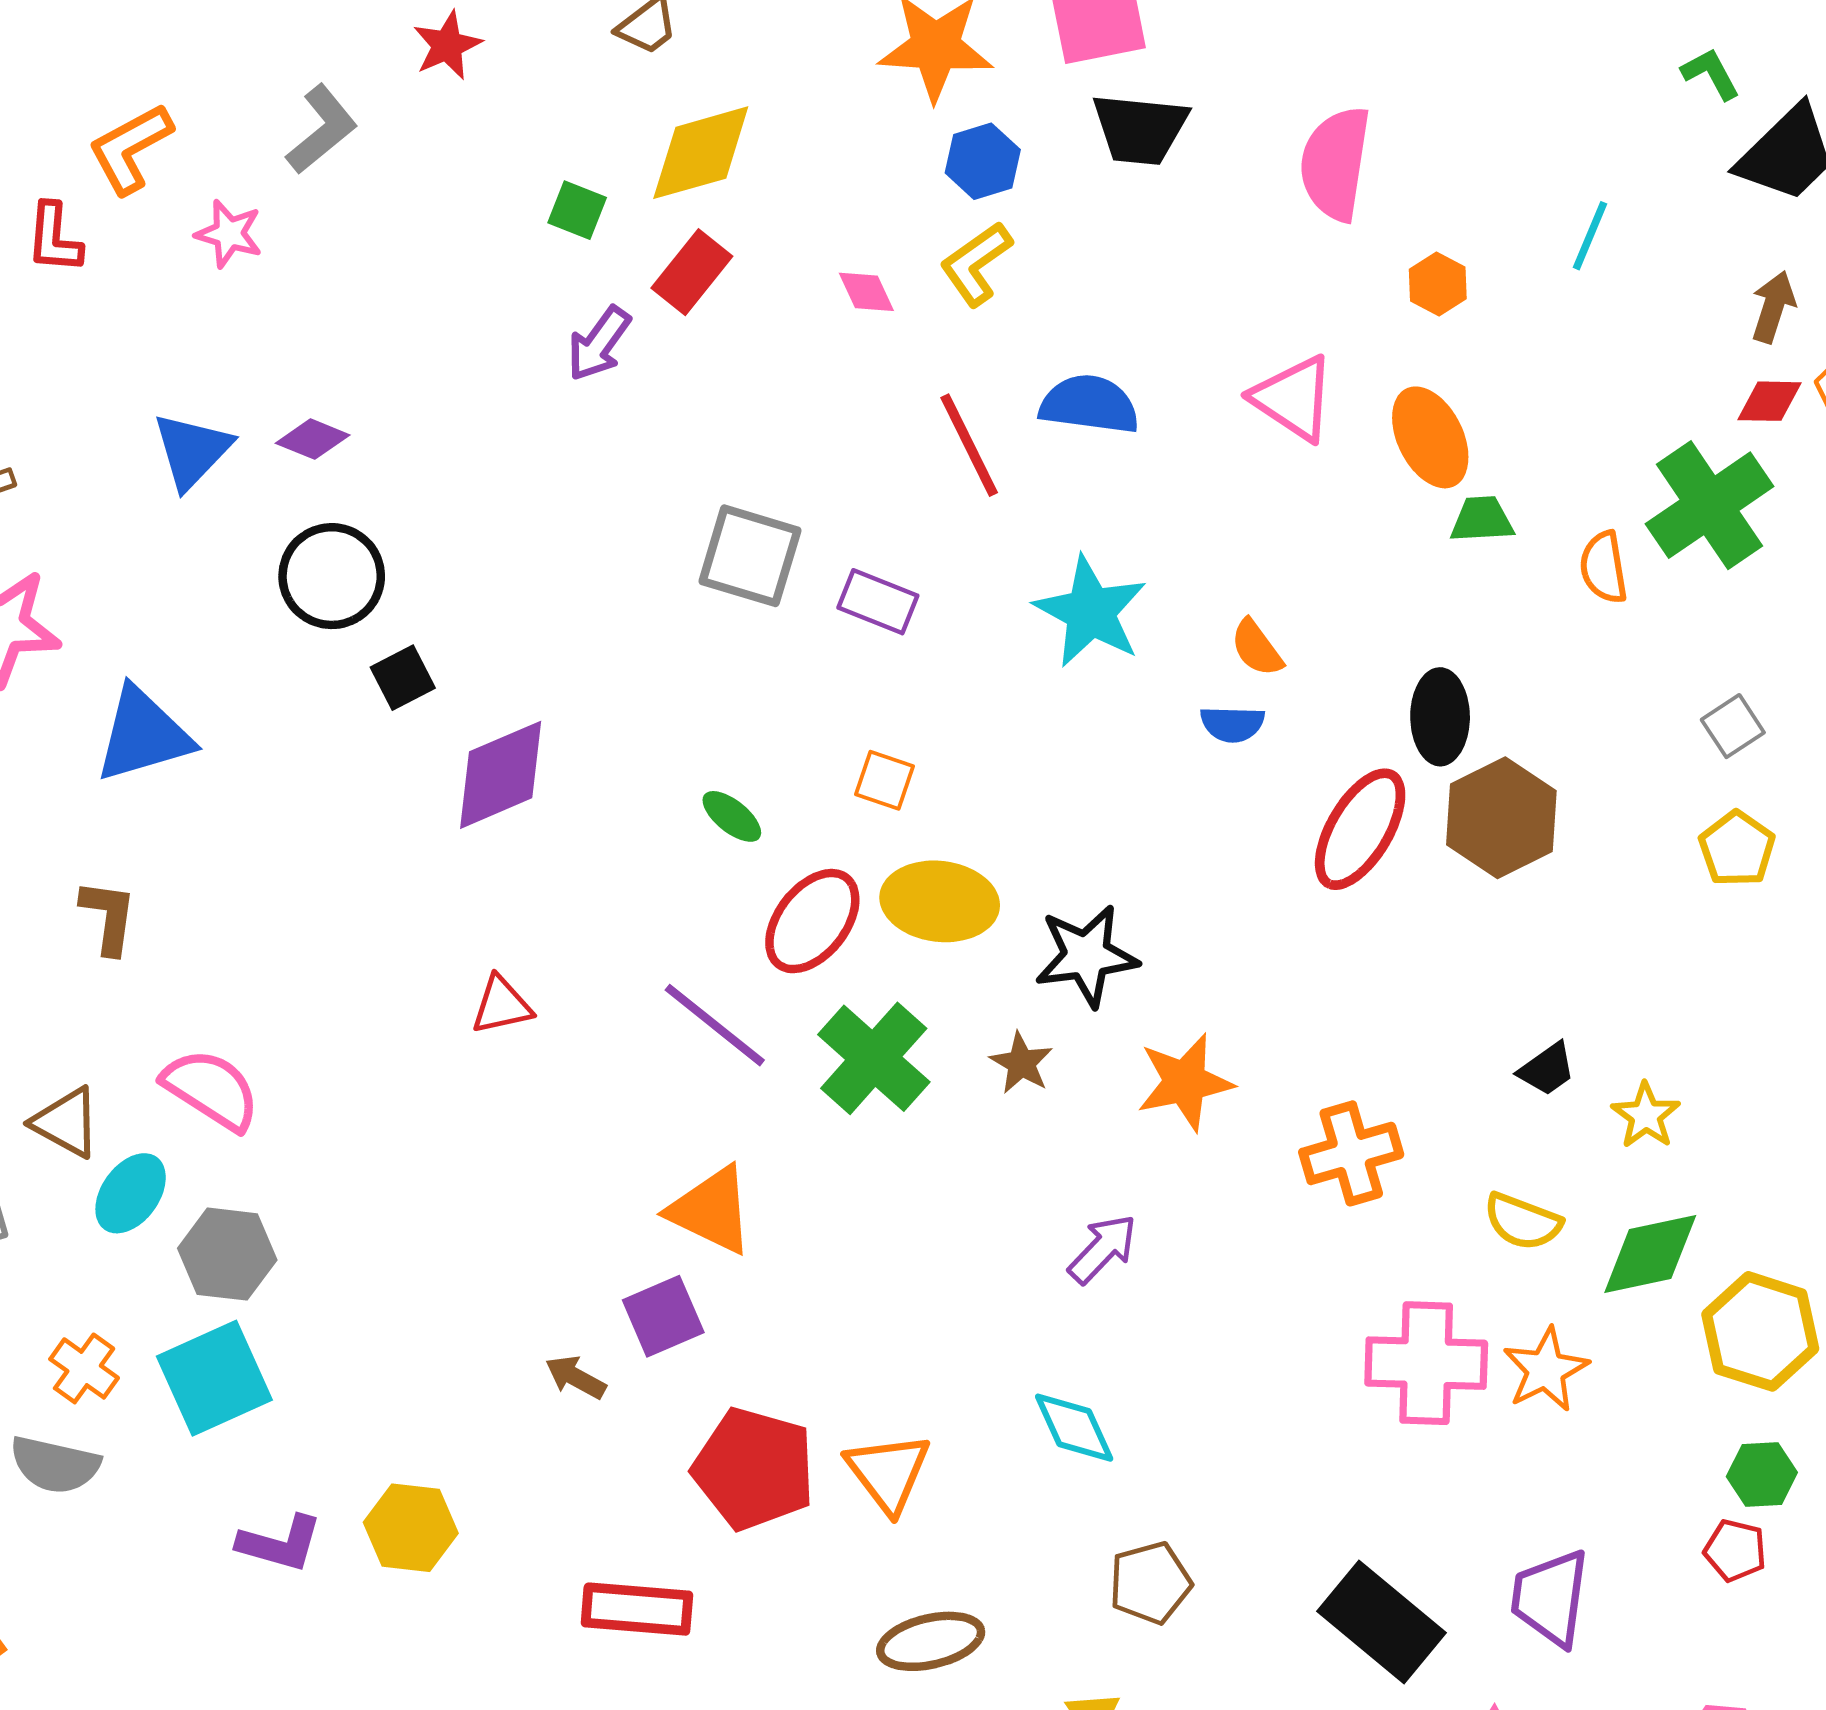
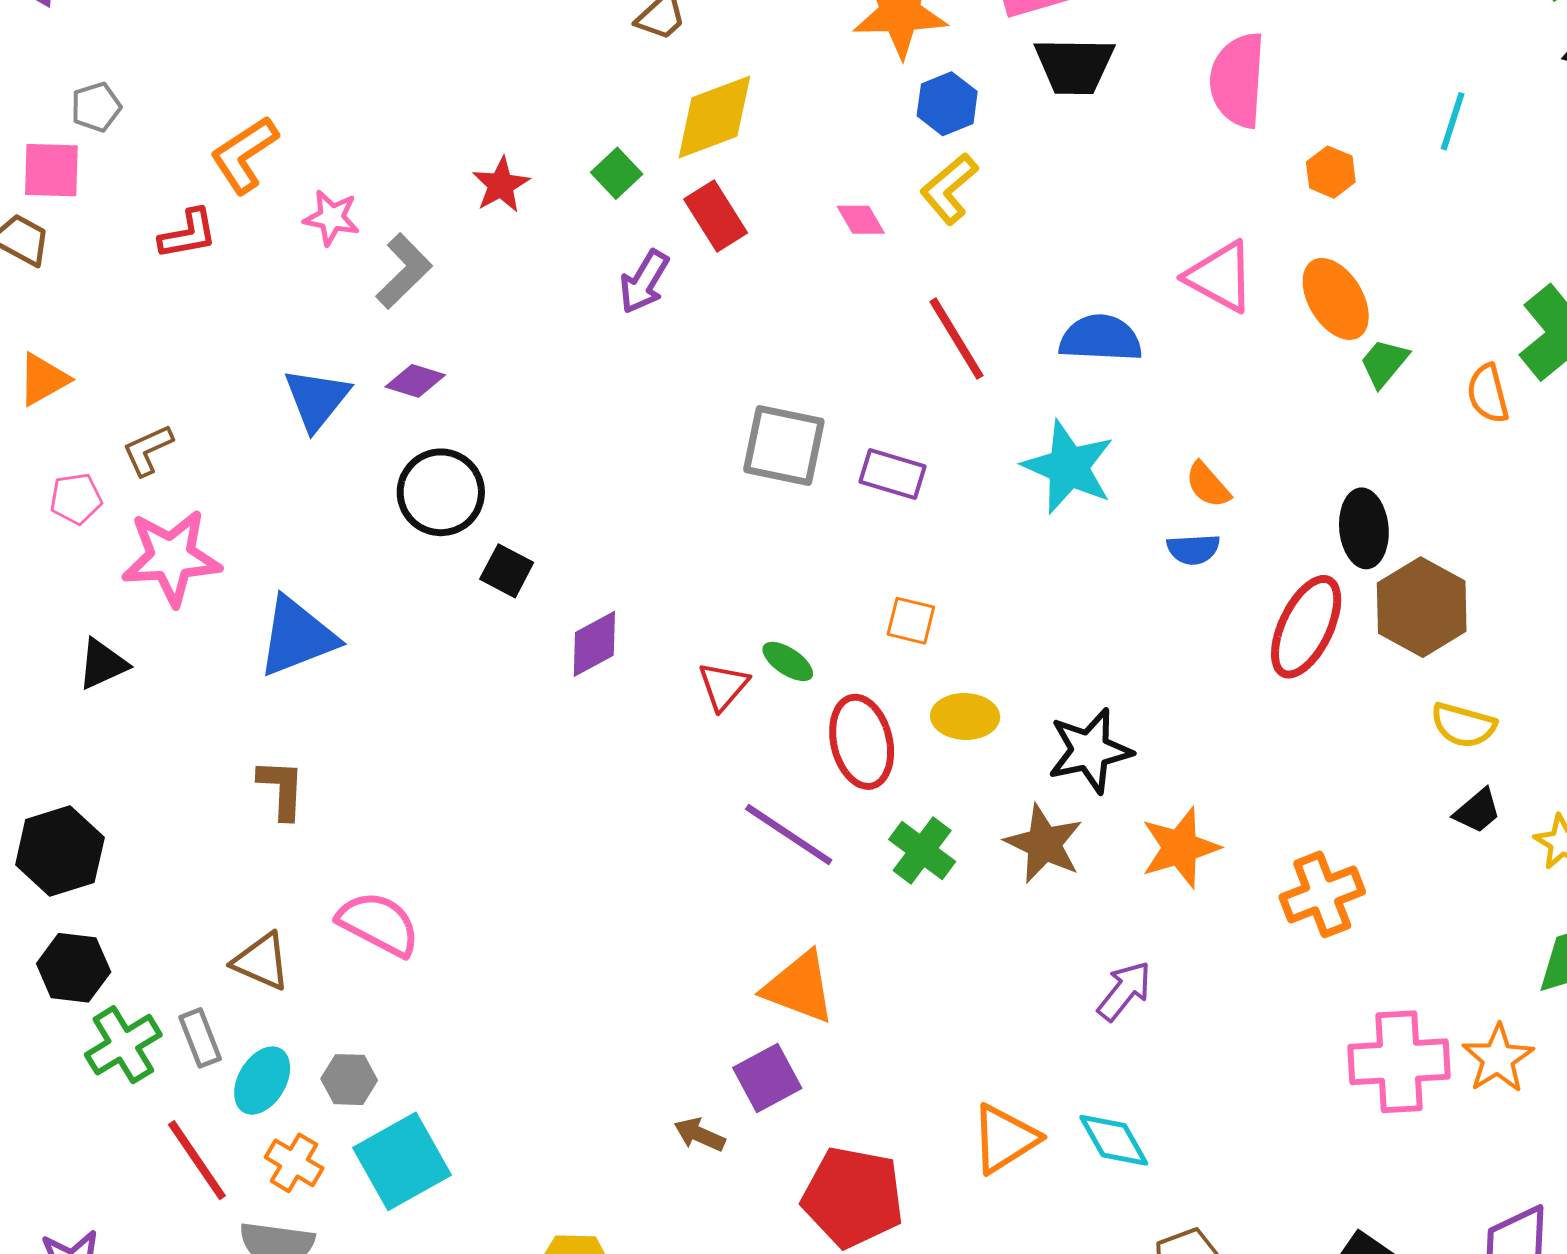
red star: (447, 45) -> (501, 185), moved
gray L-shape: (322, 129) -> (404, 271), moved
green square: (577, 210) -> (617, 173), turned 30
red L-shape: (54, 238) -> (188, 234), turned -100
red rectangle: (692, 272) -> (716, 216), turned -66
blue semicircle: (1089, 404) -> (1101, 338), moved
green trapezoid: (1482, 520) -> (1384, 363), turned -42
black square: (403, 678) -> (507, 571), turned -30
purple diamond: (501, 775) -> (594, 644), size x0.7
yellow ellipse: (940, 901) -> (965, 716), size x0.7
red ellipse: (812, 921) -> (862, 742), turned -46
red triangle: (501, 1005) -> (723, 686), moved, turned -32
green cross: (874, 1058) -> (922, 850), size x0.7
brown star: (1021, 1063) -> (1044, 844), size x1.5
cyan ellipse: (131, 1193) -> (262, 1081), moved
yellow semicircle: (1523, 1221) -> (1463, 725), moved
gray hexagon: (227, 1254) -> (349, 1080), moved, size x0.7
orange triangle: (888, 1473) -> (1005, 1139), moved, turned 40

